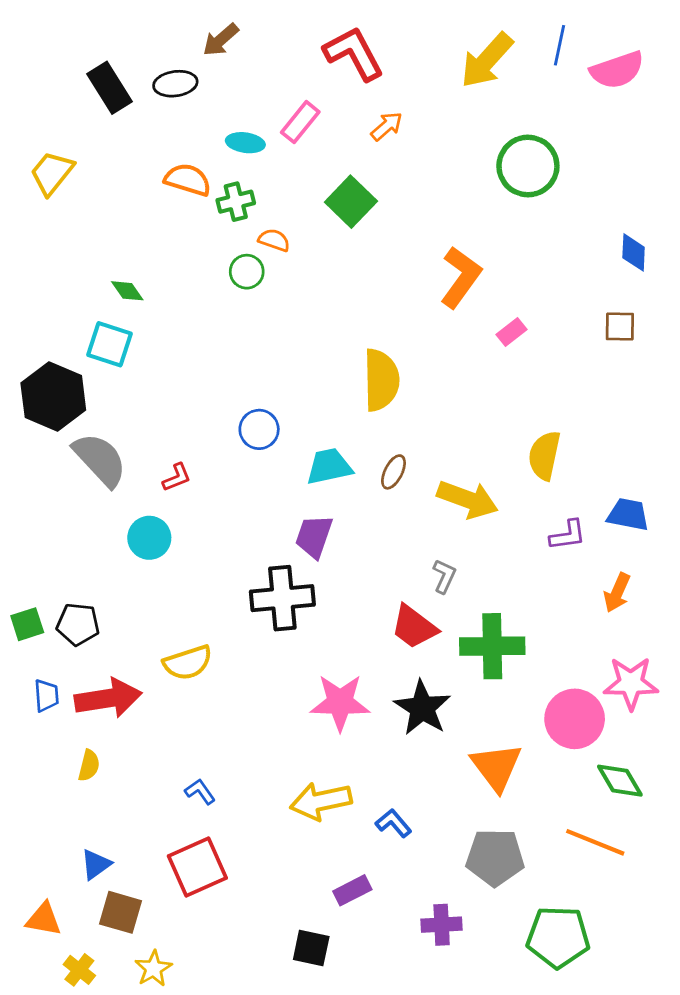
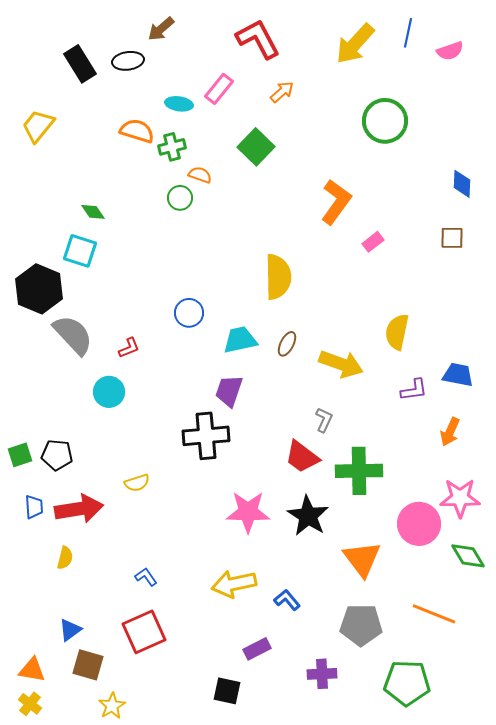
pink semicircle: (617, 70) -> (450, 51), size x0.7
yellow semicircle: (188, 663) -> (137, 483), size x0.7
green diamond: (620, 781) -> (468, 556), moved
yellow cross: (79, 970) -> (30, 704), moved

